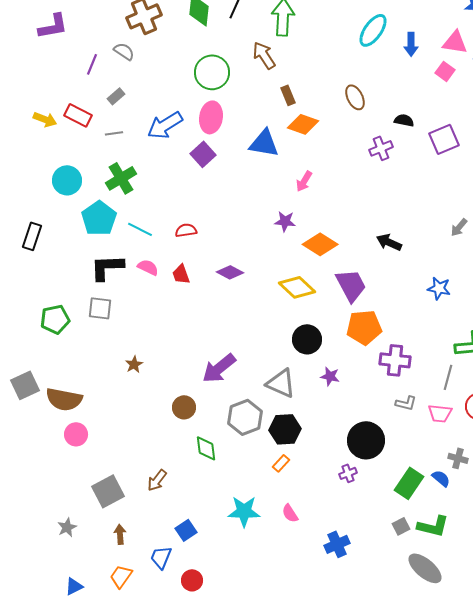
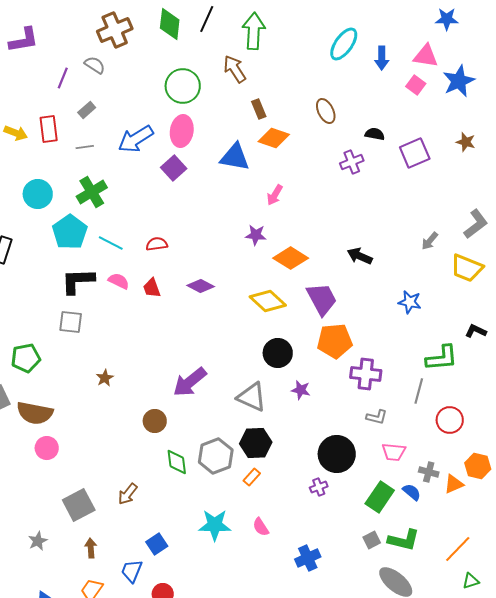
red rectangle: (78, 115) -> (49, 129), turned 56
green pentagon: (55, 319) -> (26, 358), moved
pink trapezoid: (440, 413) -> (394, 452), moved
gray hexagon: (245, 417) -> (216, 456), moved

